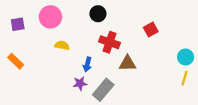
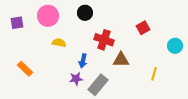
black circle: (98, 14) -> (85, 13), moved
cyan circle: (186, 57) -> (175, 46), moved
orange rectangle: (16, 61) -> (25, 69), moved
yellow line: (185, 78) -> (154, 74), moved

